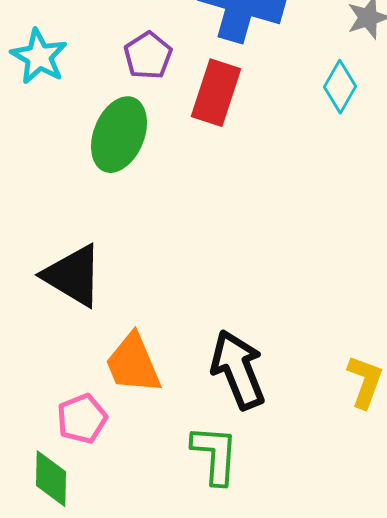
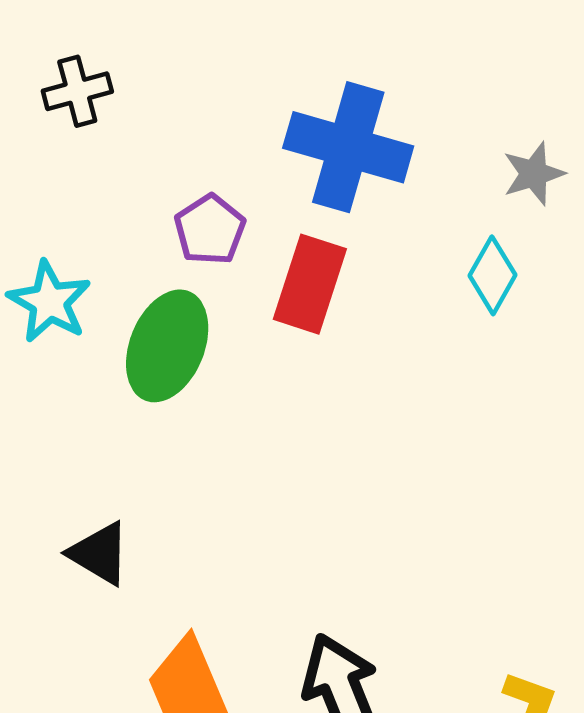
cyan star: (39, 57) -> (49, 302), moved
black triangle: (73, 276) -> (99, 553), size x0.7

